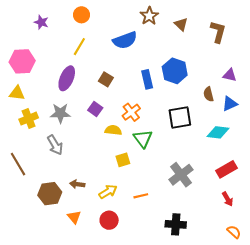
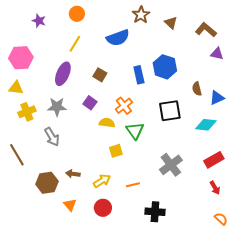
brown L-shape: (218, 32) -> (206, 30), turned -65
purple triangle: (230, 75) -> (217, 54), moved
black cross: (176, 224) -> (155, 212), moved

